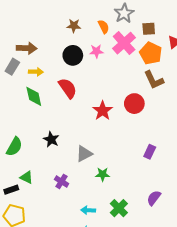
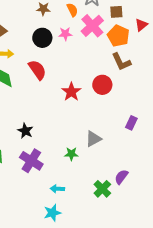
black star: (51, 139) -> (25, 131), moved
purple rectangle: (150, 152) -> (131, 123), moved
gray triangle: (84, 154) -> (93, 139), moved
purple cross: (62, 181) -> (31, 161), size x1.6
green cross: (119, 208) -> (102, 189), moved

